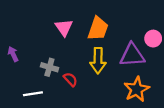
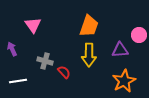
pink triangle: (64, 28) -> (33, 25), moved
purple triangle: (132, 55) -> (120, 50), size x0.7
white line: (33, 94) -> (18, 81), moved

